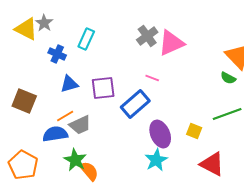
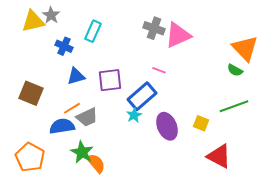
yellow triangle: (26, 29) -> (33, 21), turned -40
gray cross: (147, 36) -> (154, 28), turned -35
cyan star: (156, 160) -> (134, 115), moved, size x0.7

